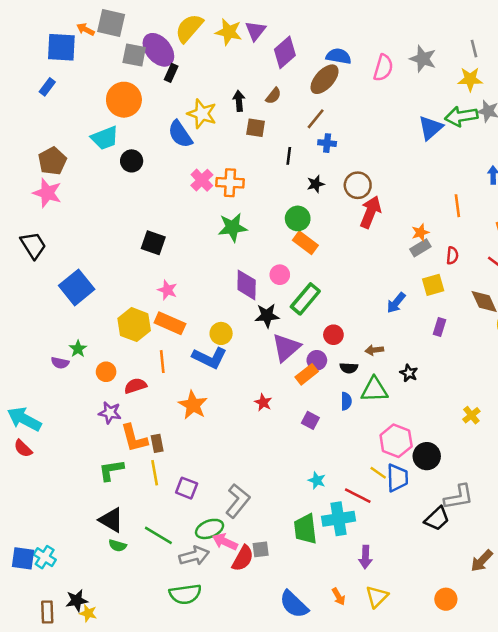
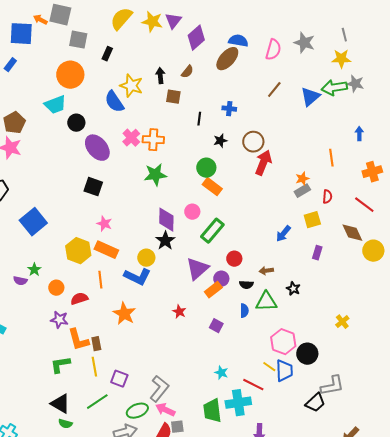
purple ellipse: (158, 50) -> (97, 148), moved
brown line: (316, 119) -> (274, 90), moved
black star: (267, 316) -> (165, 241), moved, turned -30
green line: (158, 535) -> (97, 402), moved, turned -65
pink arrow: (225, 542) -> (165, 410), moved

